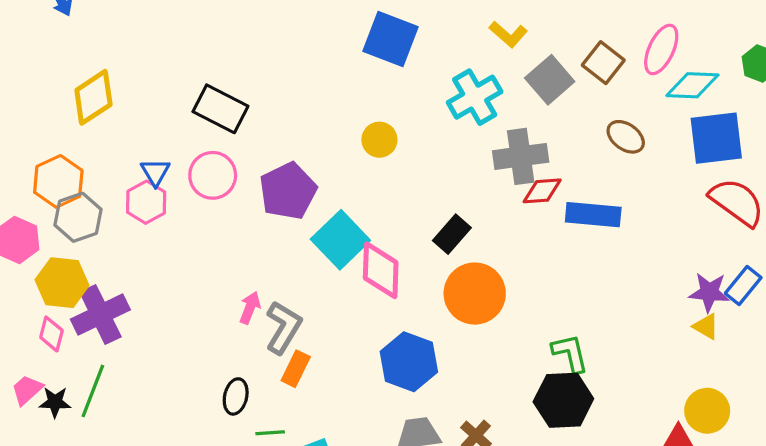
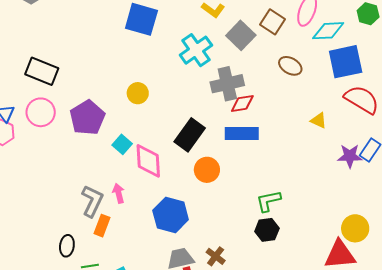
yellow circle: (379, 140) -> (138, 93), moved
blue rectangle: (593, 215) -> (242, 133), moved
black rectangle: (452, 234) -> (190, 135), size x1.4
cyan square: (340, 240) -> (122, 144), size x0.6
orange circle: (475, 294) -> (207, 170), size x0.7
pink arrow: (250, 308) -> (119, 193), moved, turned -30
yellow triangle: (706, 326) -> (319, 120), moved
green L-shape: (570, 353) -> (268, 201), turned -84
black hexagon: (563, 400) -> (267, 230), size x0.7

